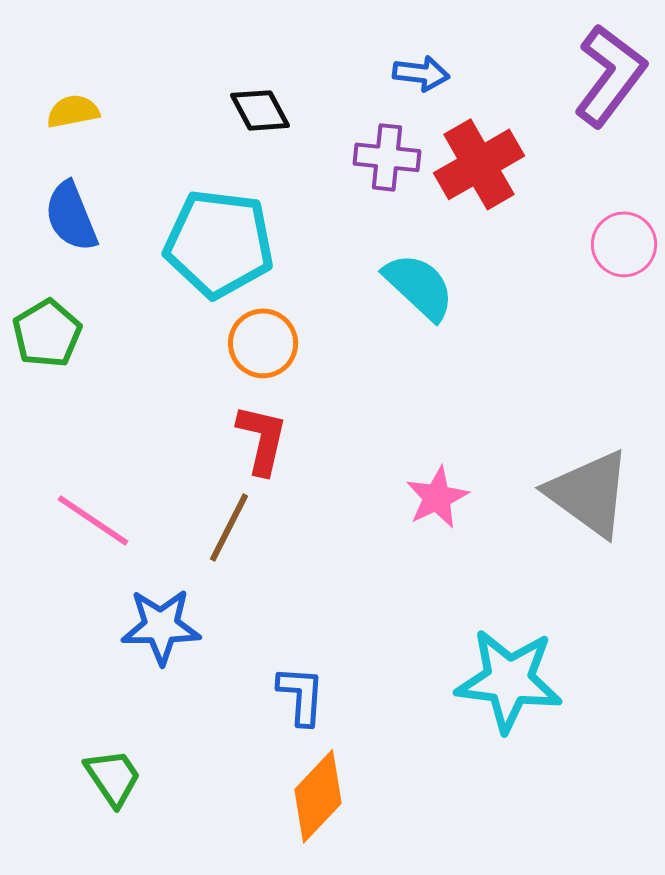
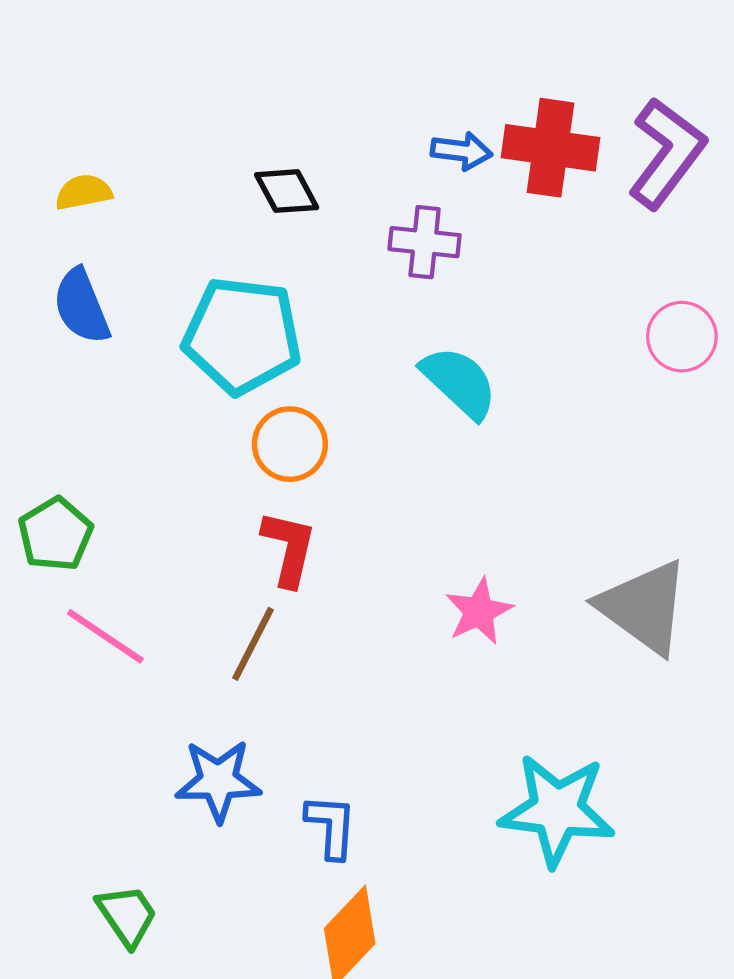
red cross: (479, 164) -> (551, 148), moved, turned 38
green pentagon: (47, 333) -> (55, 534), moved
blue star: (161, 626) -> (218, 781), moved

